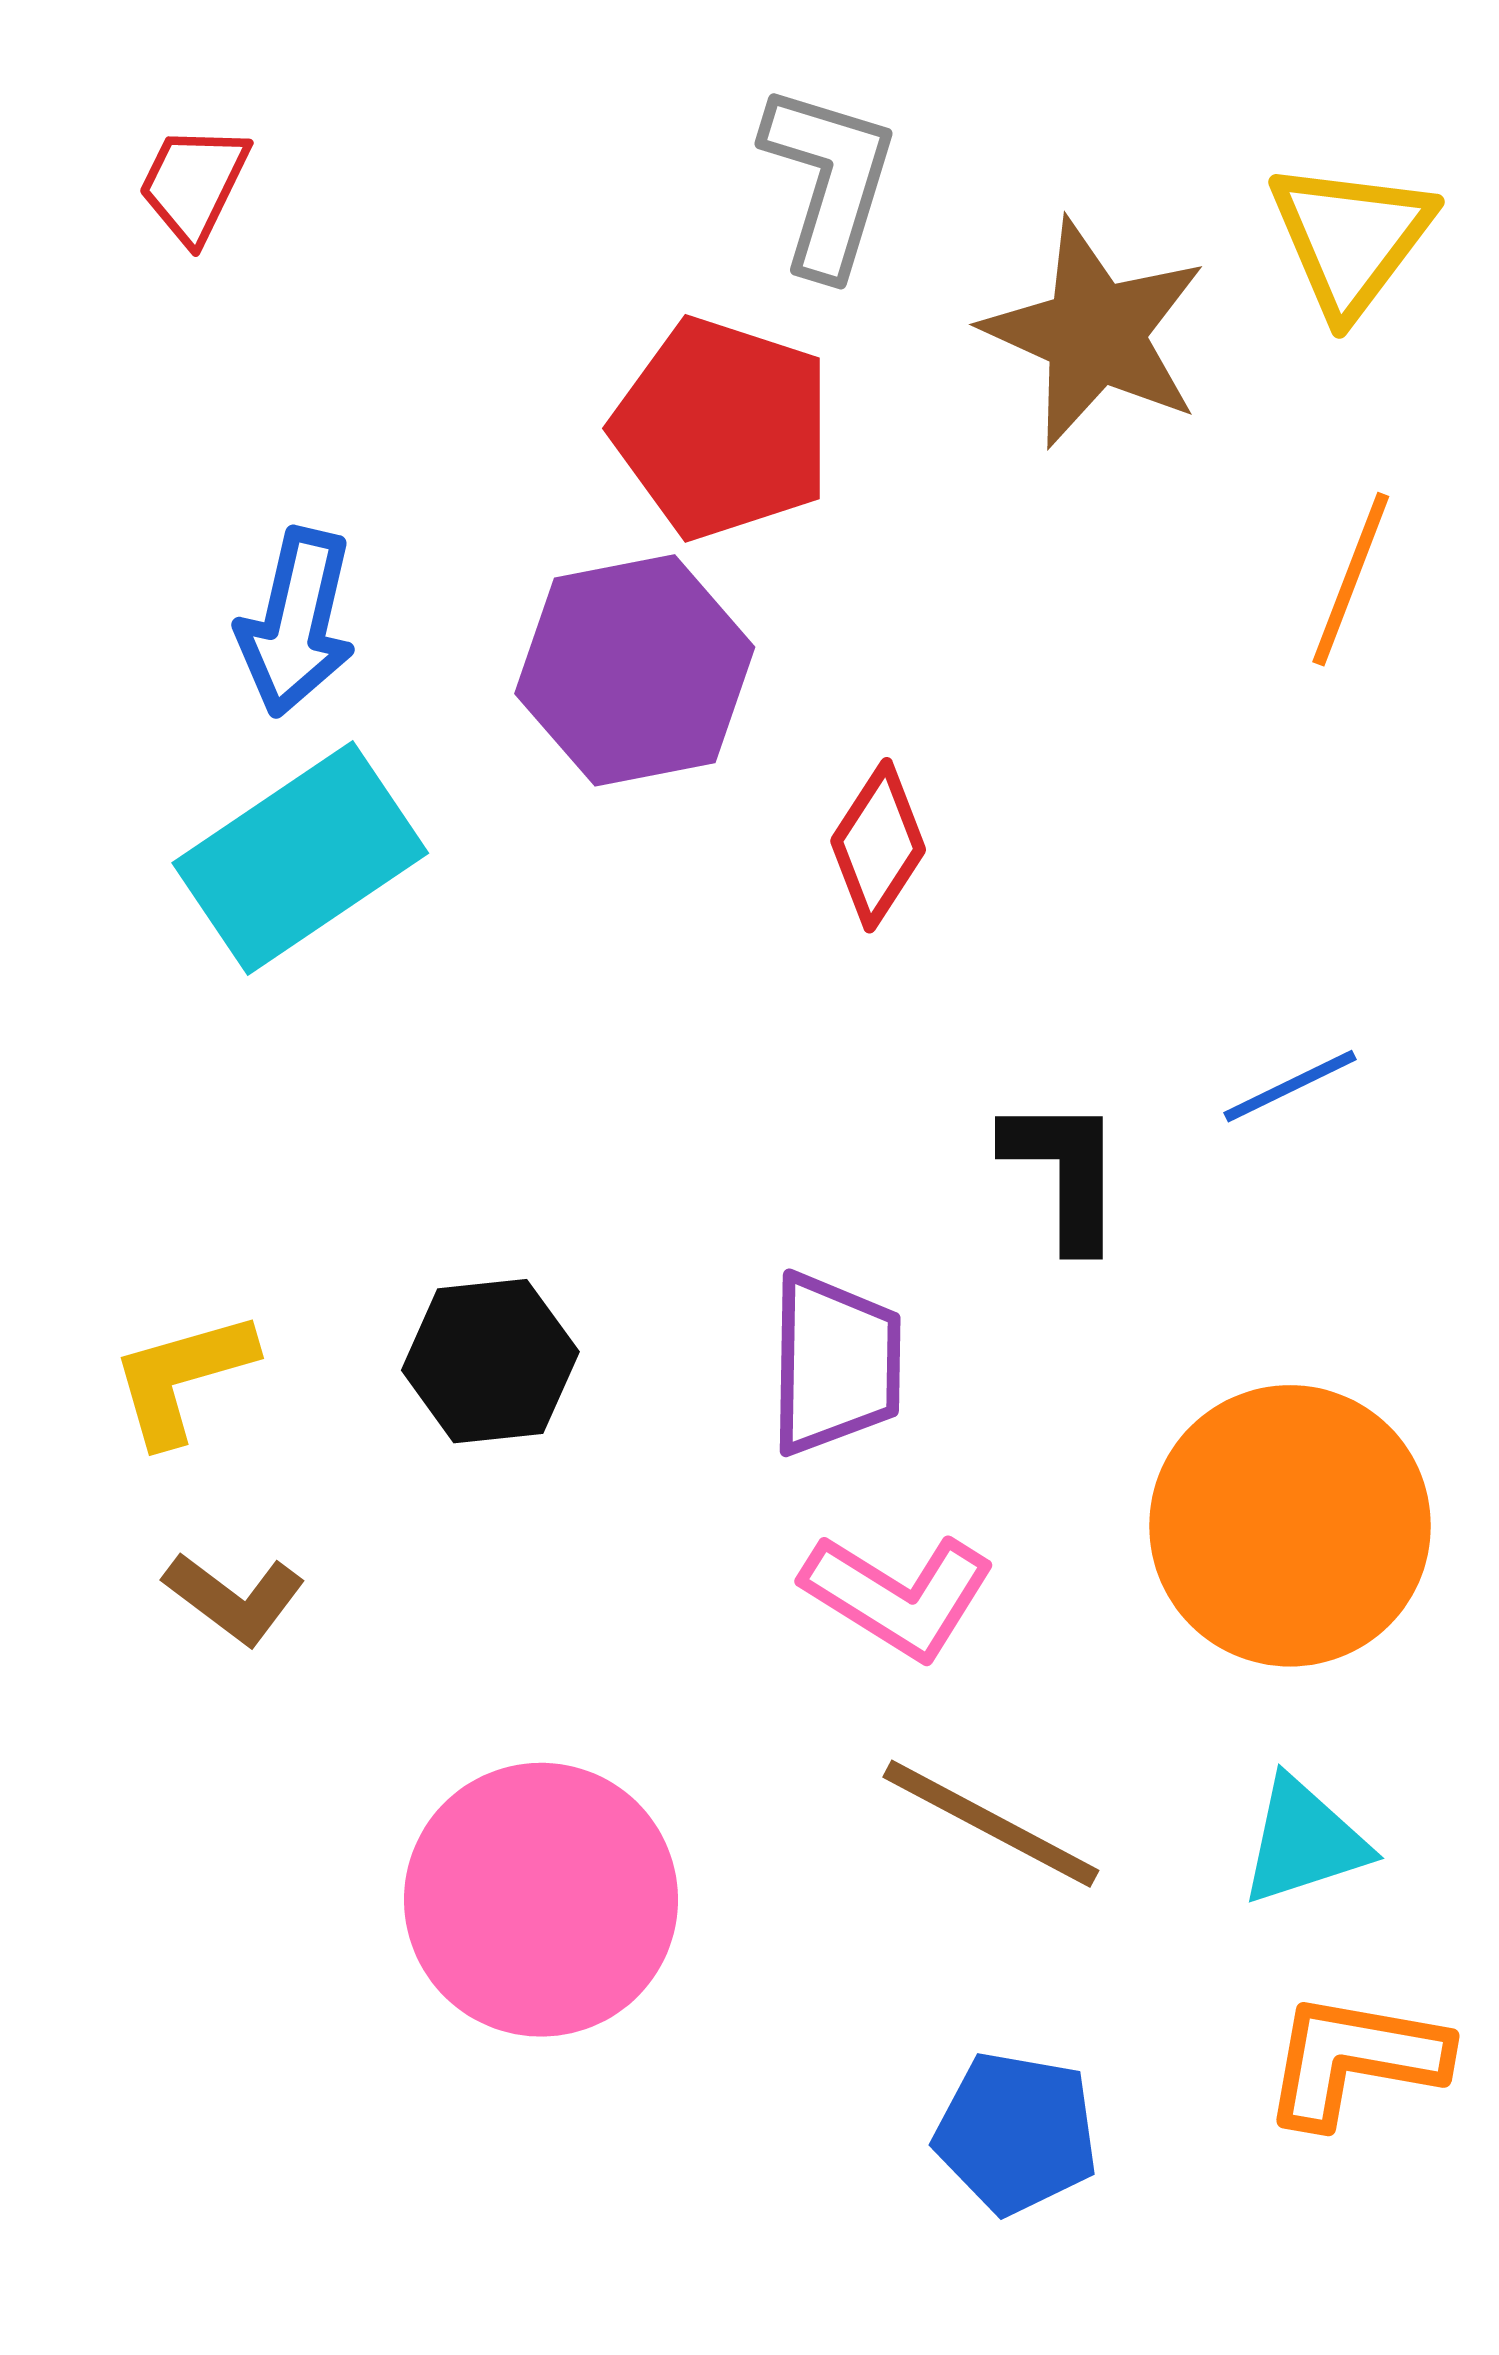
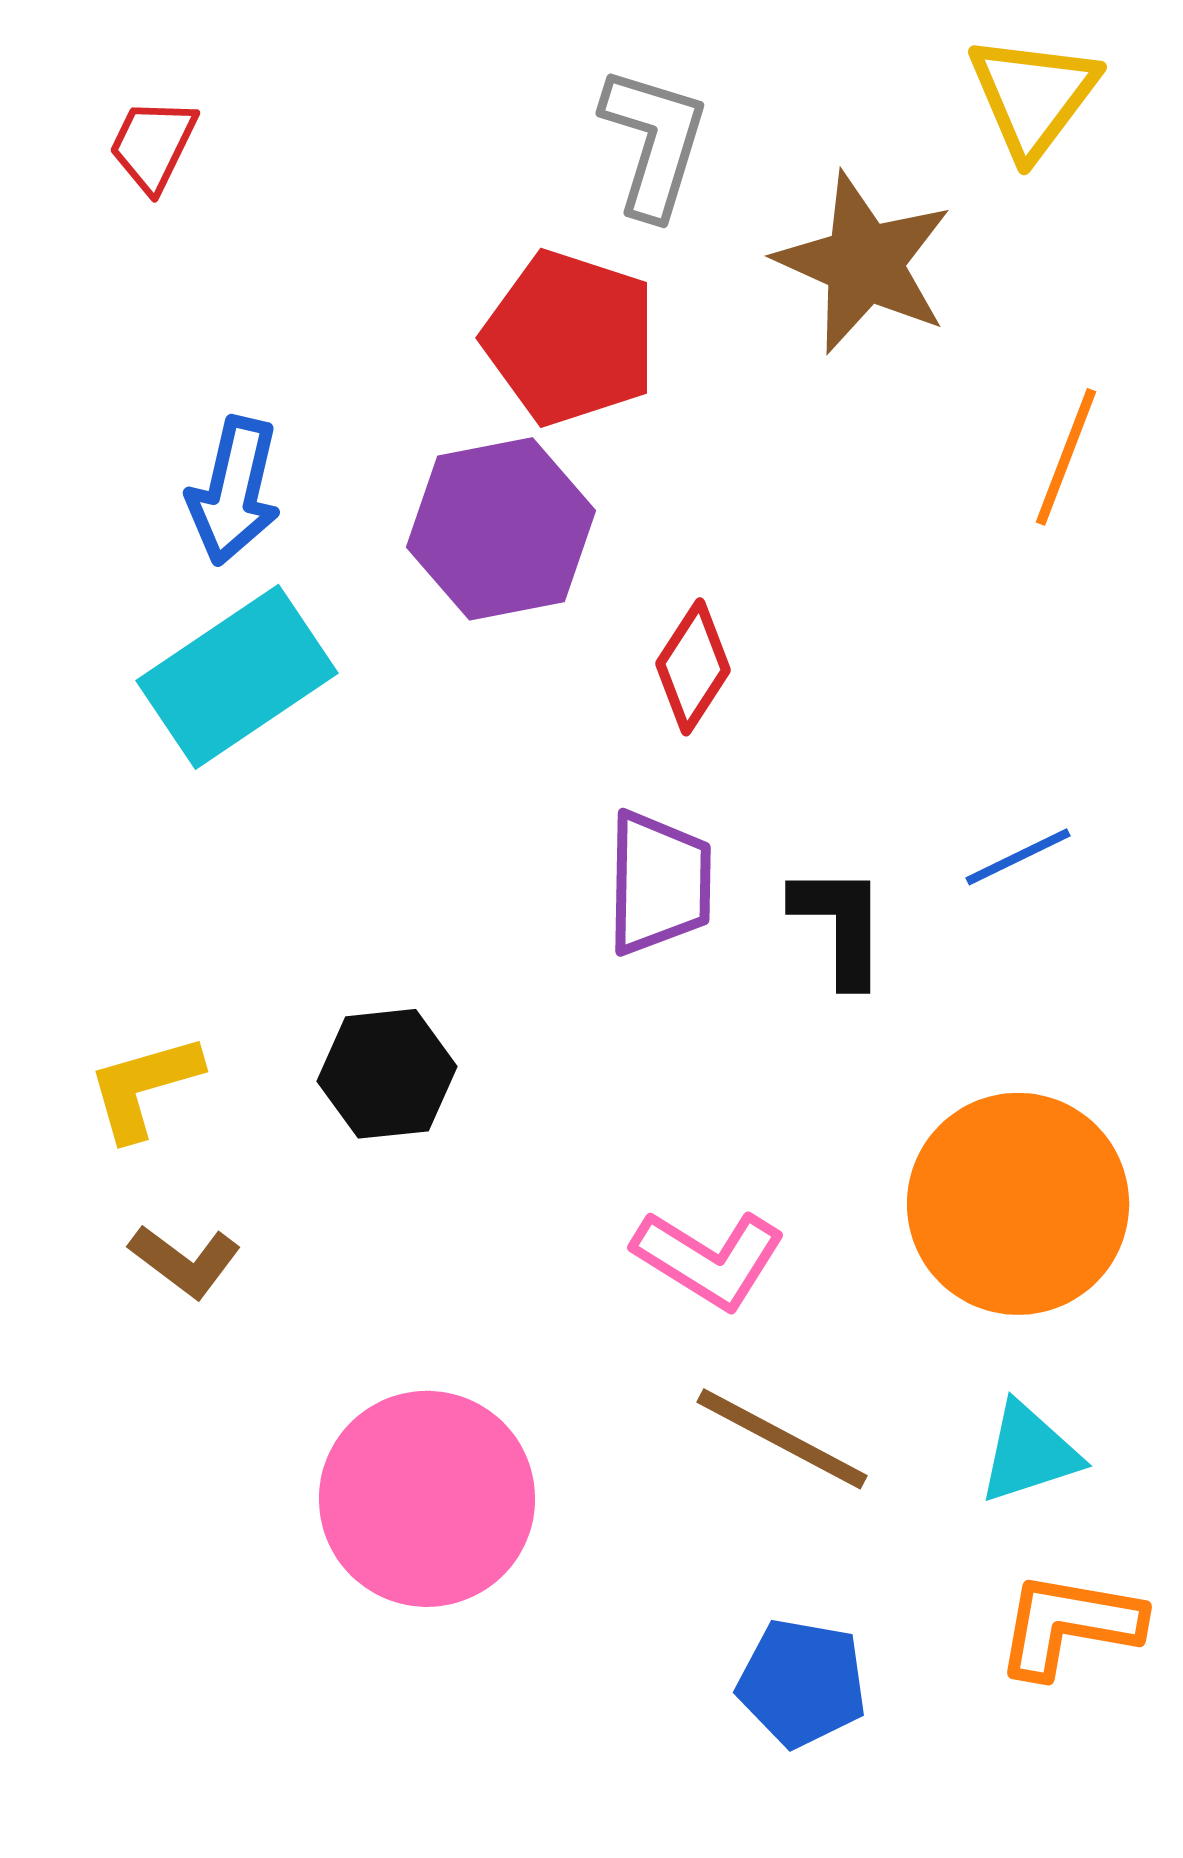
yellow triangle: (1351, 238) -> (1033, 96), moved
purple trapezoid: (835, 1364) -> (659, 883), moved

